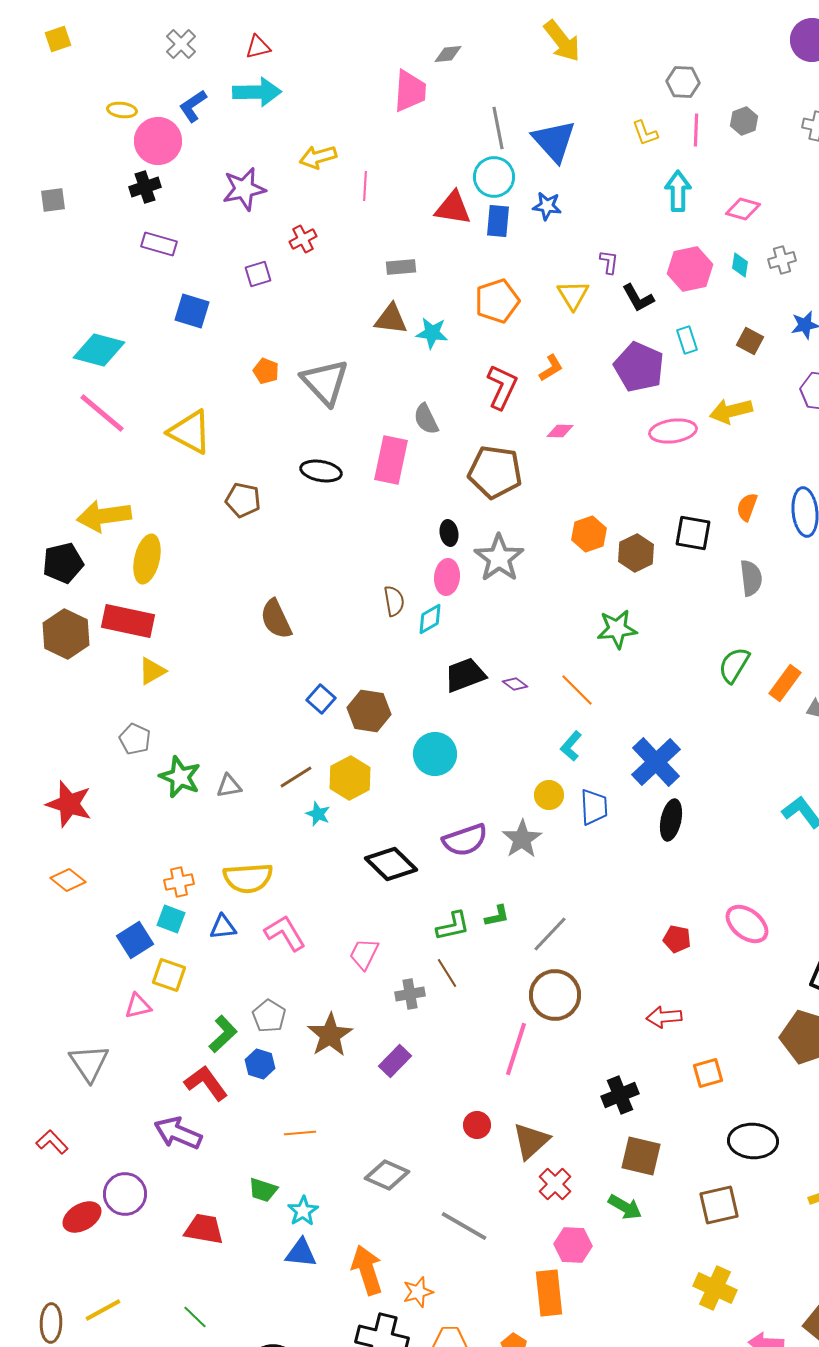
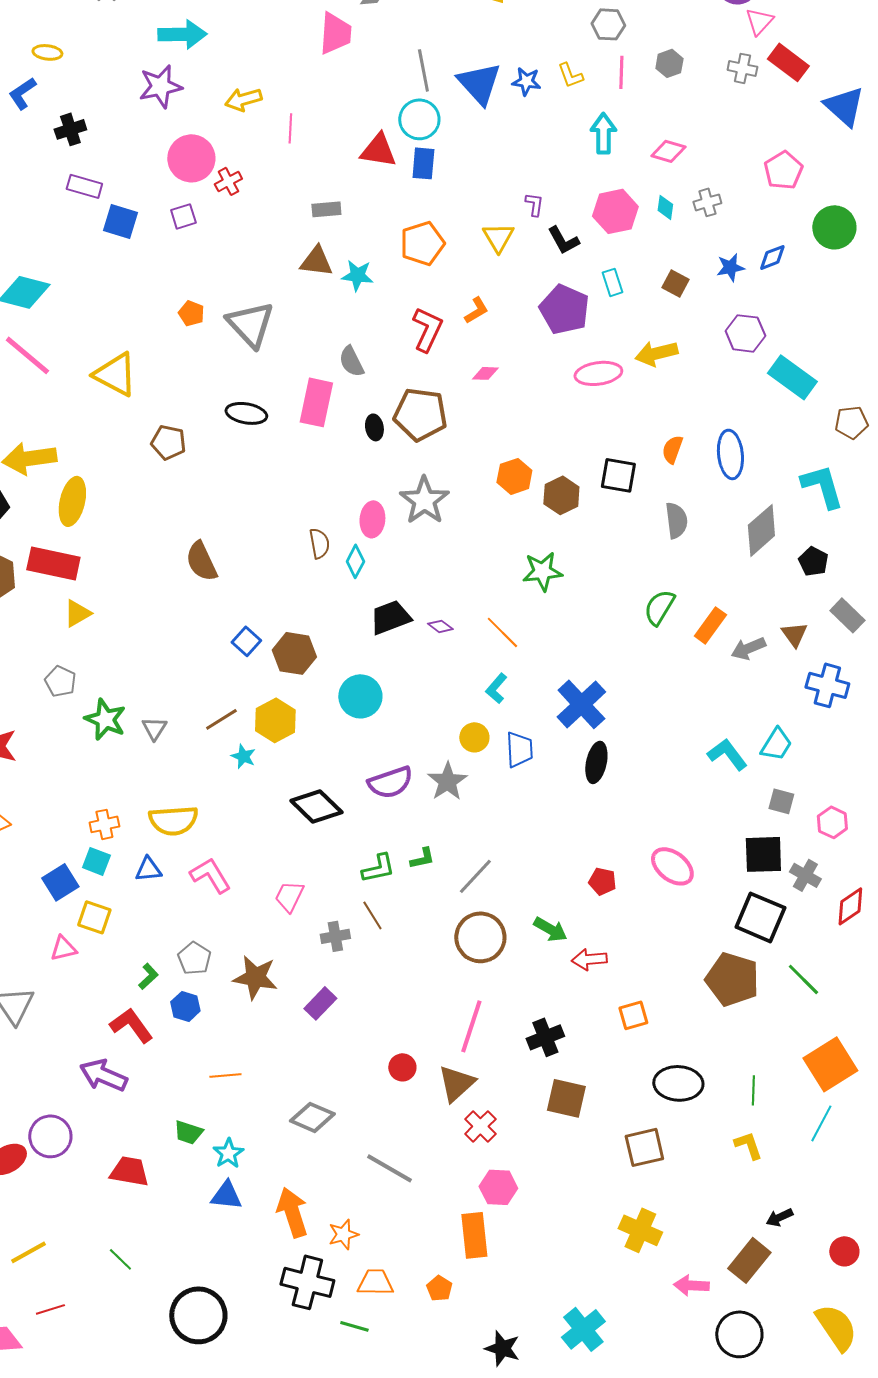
blue L-shape: (193, 106) -> (22, 93), moved
pink circle: (158, 141) -> (191, 158), moved
purple star: (244, 189) -> (160, 86), moved
blue star: (547, 206) -> (526, 81), moved
blue square: (192, 311) -> (120, 221), moved
black ellipse: (449, 533) -> (374, 427), moved
cyan diamond: (430, 619) -> (355, 561), turned -32
gray triangle: (229, 786) -> (154, 728), turned -48
green L-shape: (223, 1034) -> (148, 976), size x0.7
brown star: (330, 1035) -> (255, 977), turned -30
pink line: (516, 1049) -> (471, 1026), moved
green arrow: (625, 1207) -> (550, 929), moved

